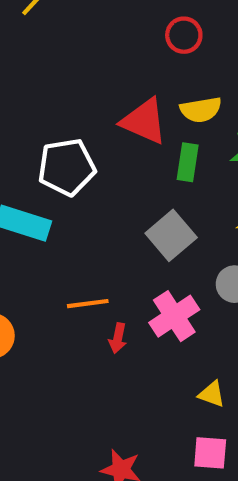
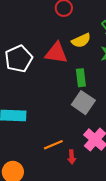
green rectangle: (188, 162) -> (81, 78), moved
white pentagon: (67, 167) -> (19, 59), moved

